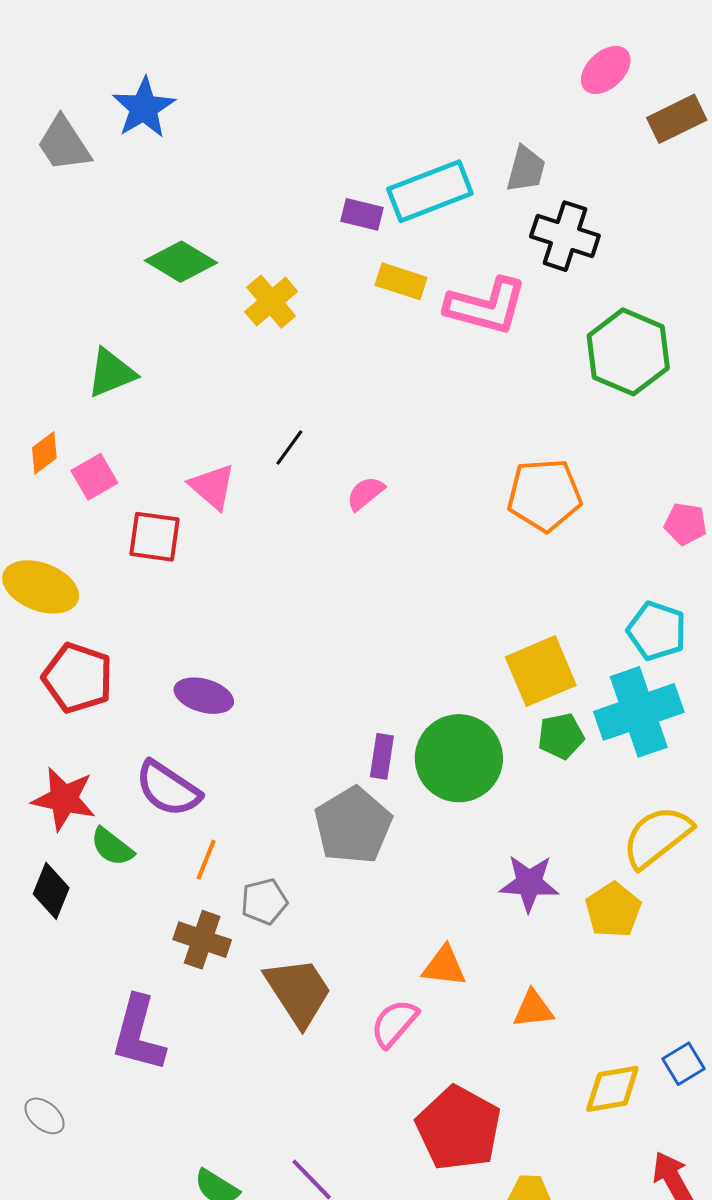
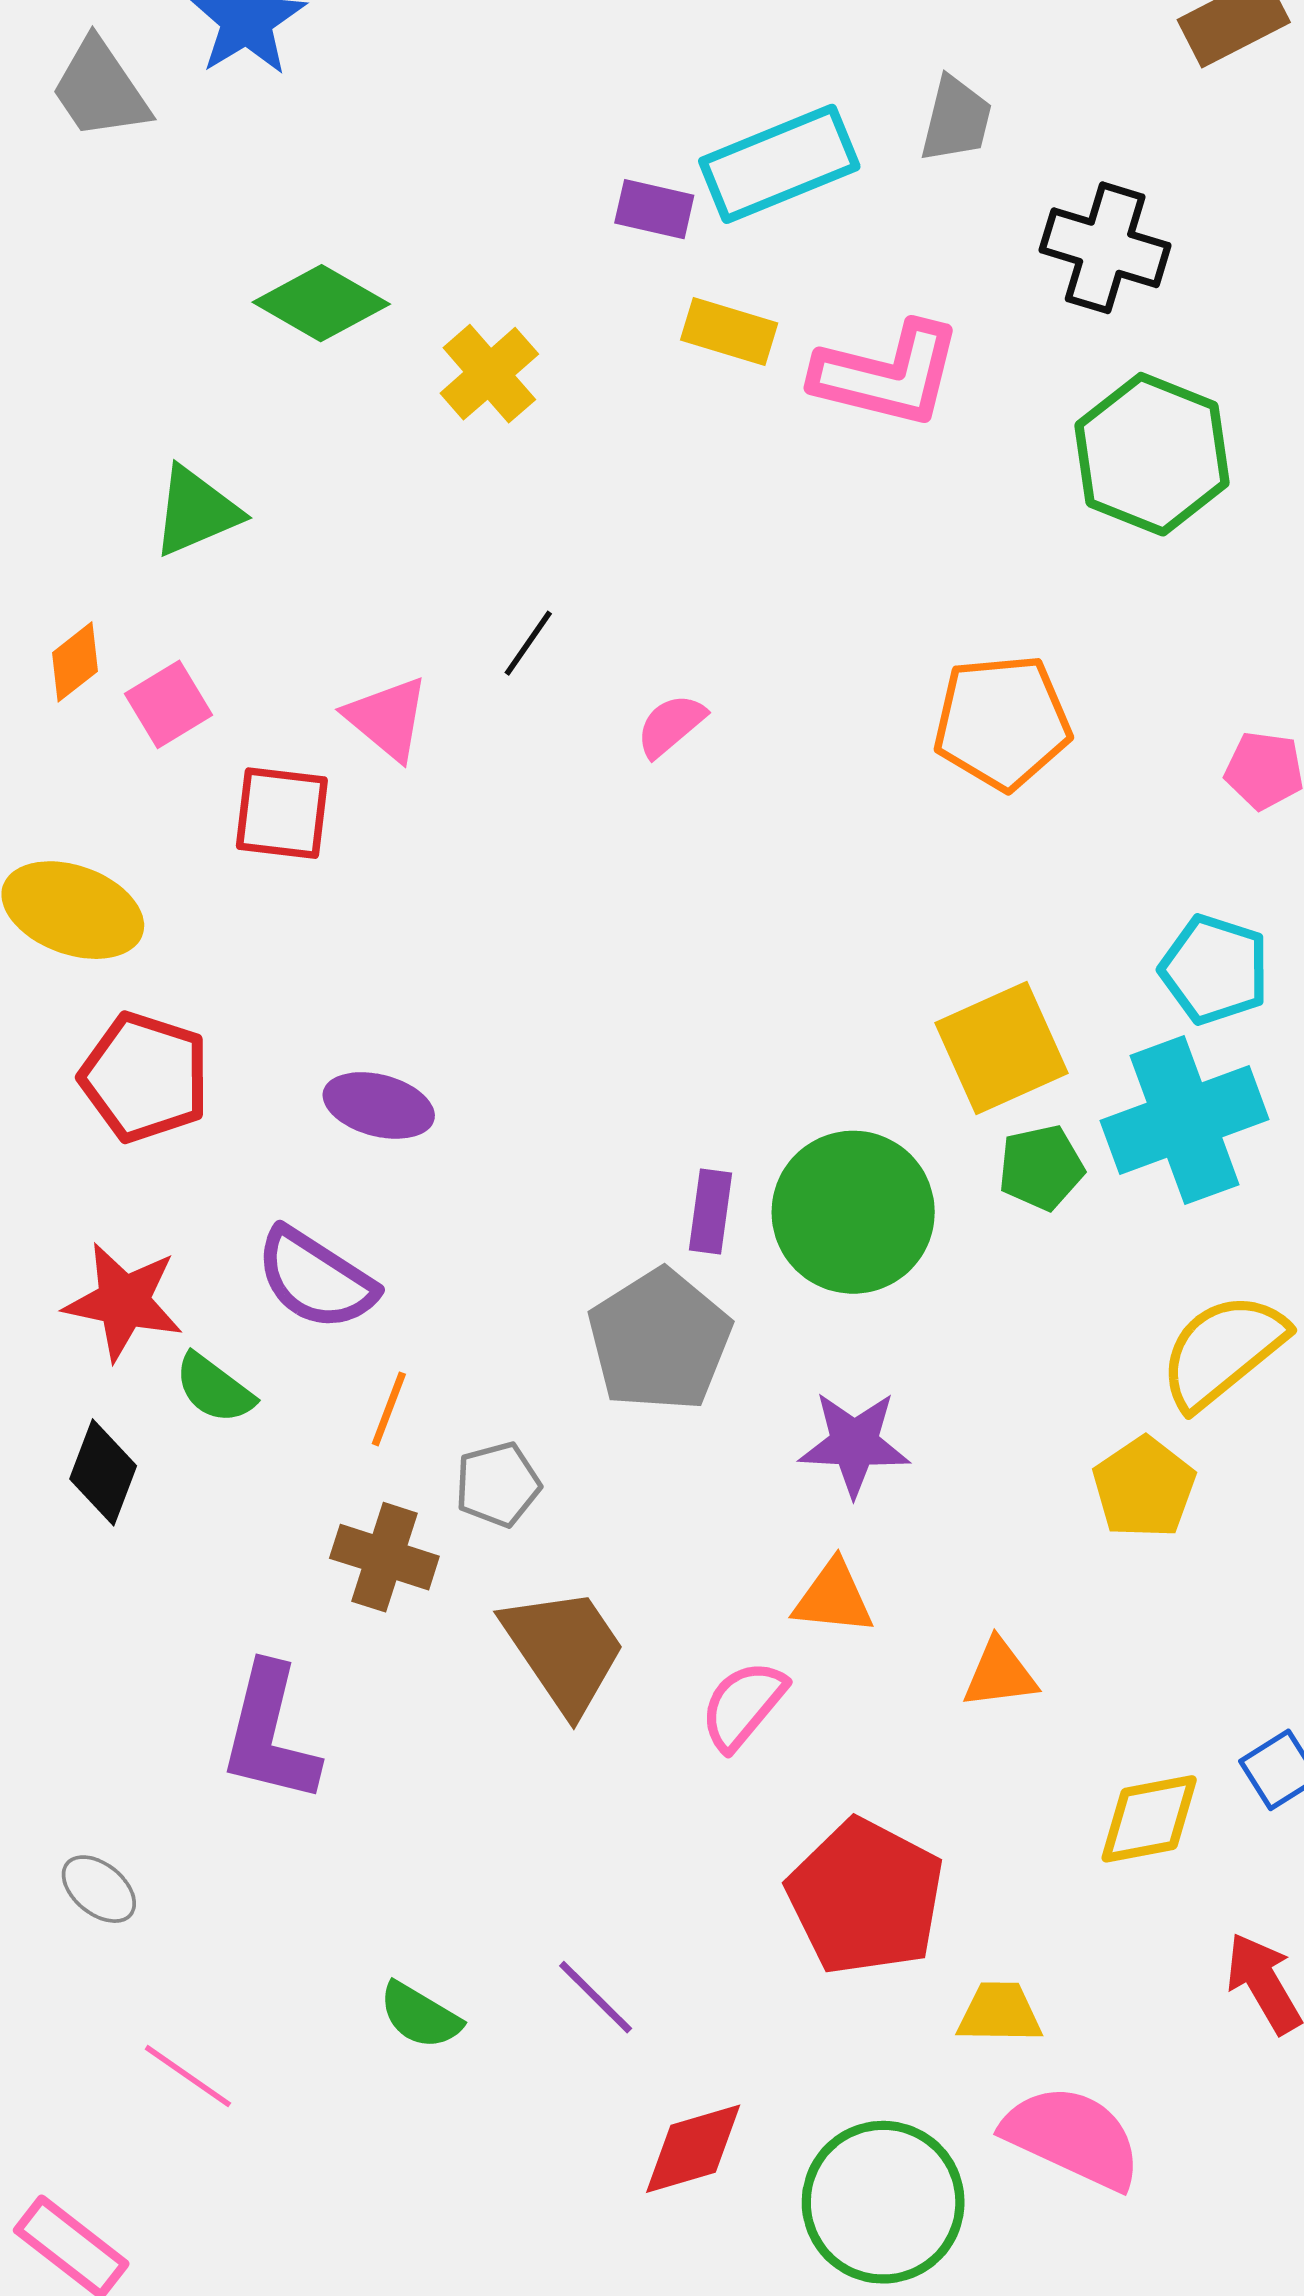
black cross: (565, 236) -> (1105, 248), moved
purple star: (529, 883) -> (854, 1444), moved

